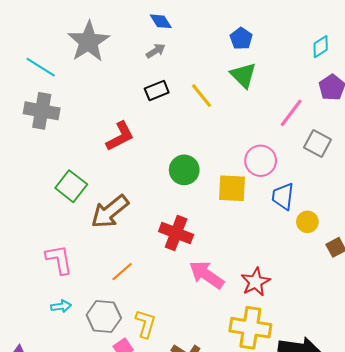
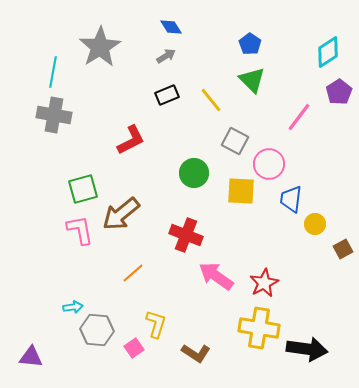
cyan diamond: (321, 47) -> (328, 52), size x1.4
cyan line: (41, 67) -> (53, 72), turned 68
gray square: (318, 143) -> (235, 141), moved
green square: (71, 186) -> (83, 189), turned 36
pink L-shape: (59, 259) -> (80, 230), moved
gray hexagon: (104, 317) -> (97, 330), moved

